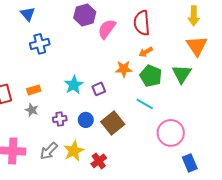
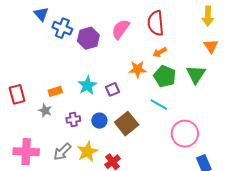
purple hexagon: (85, 15) -> (88, 38), moved
blue cross: (40, 44) -> (62, 28), moved, turned 36
orange triangle: (197, 46) -> (211, 46), size x0.7
orange rectangle: (34, 90) -> (55, 91), moved

